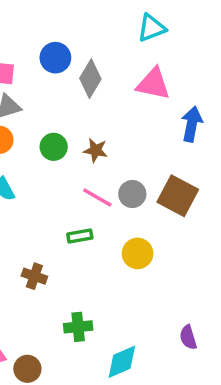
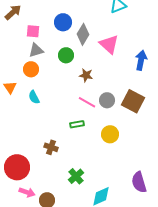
pink triangle: (153, 84) -> (109, 44), moved, turned 30
green circle: (54, 147) -> (66, 55), moved
green cross: (78, 327) -> (76, 176), turned -35
purple semicircle: (188, 337) -> (139, 182), size x1.5

